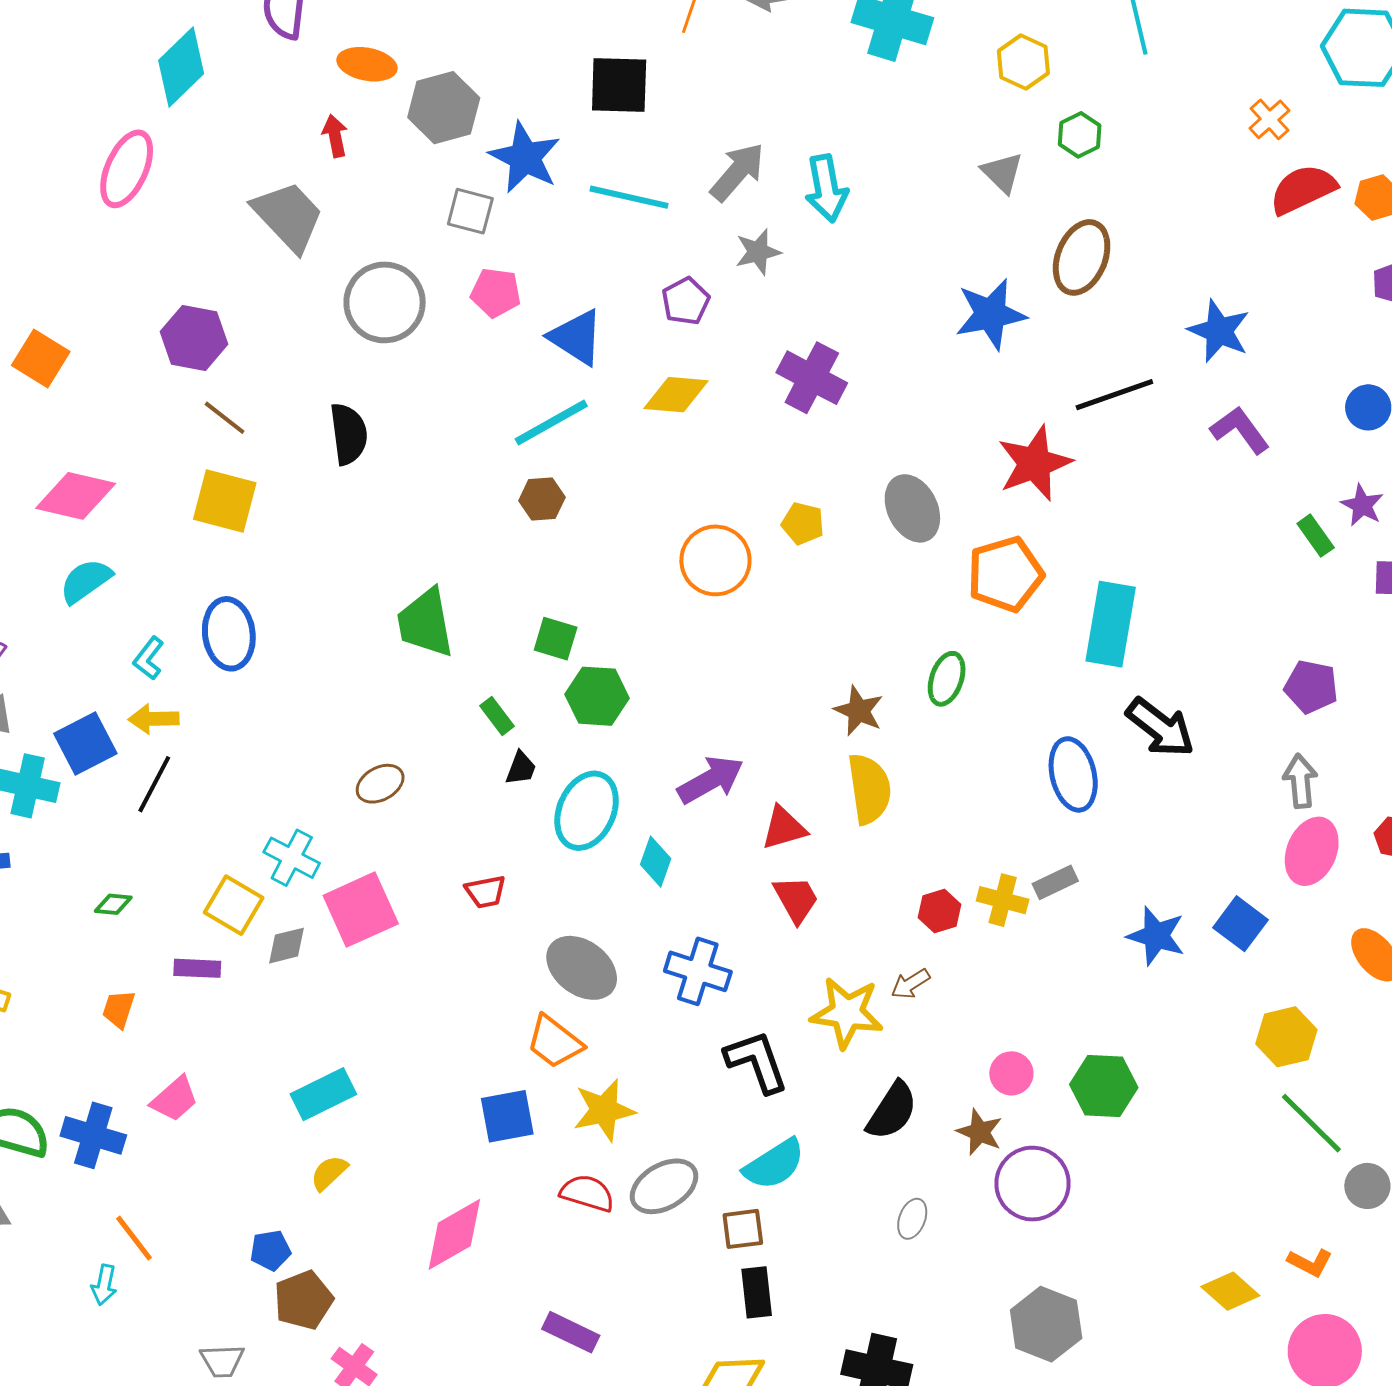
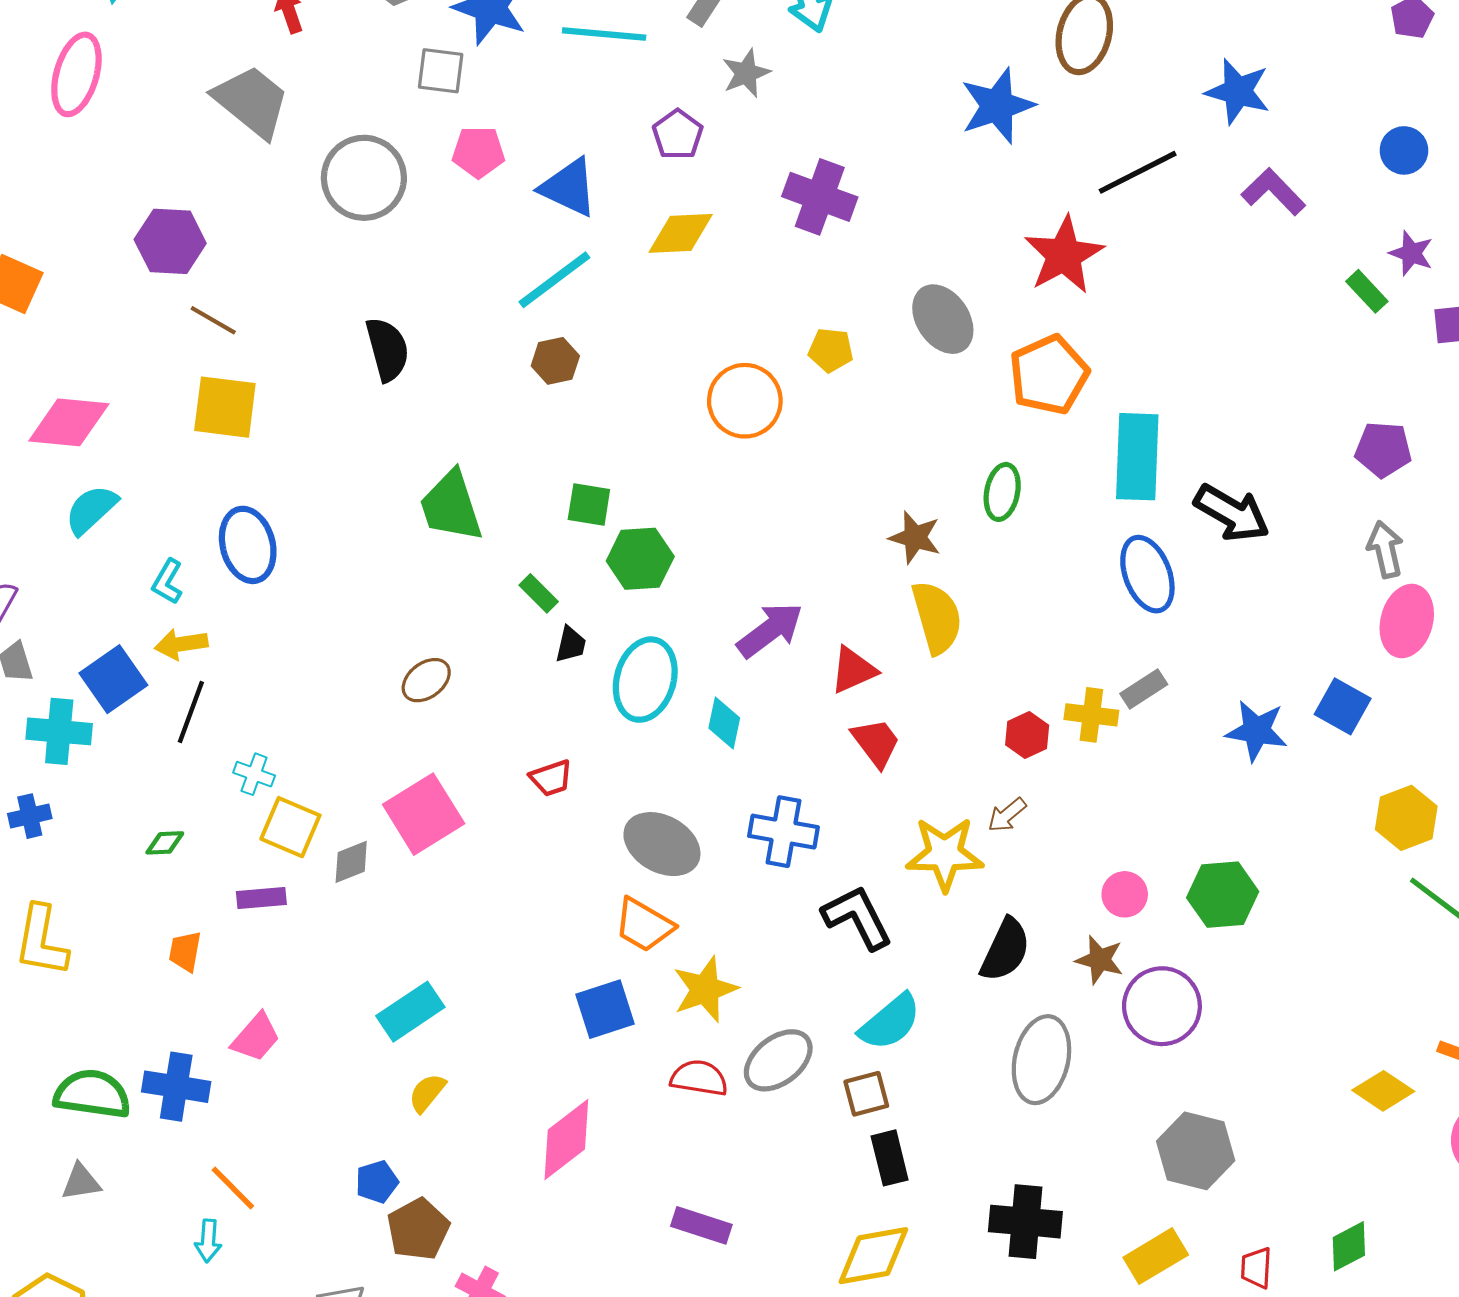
black semicircle: (349, 434) -> (387, 349), moved
cyan rectangle: (1111, 624) -> (1137, 457), moved
cyan cross: (292, 858) -> (254, 774), moved, size x0.7
gray ellipse: (912, 1219) -> (1041, 1060), size x2.0

